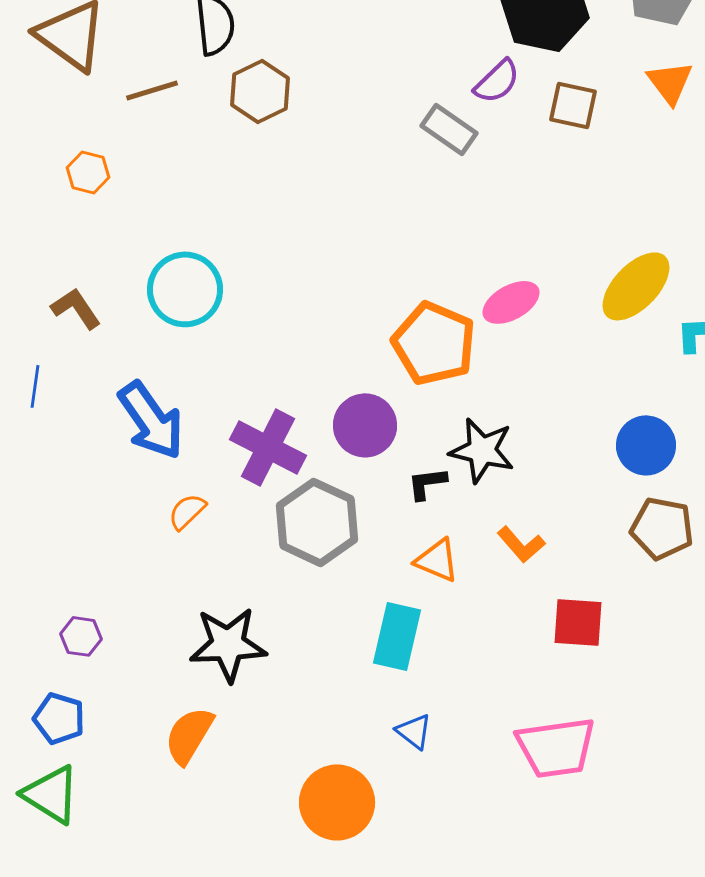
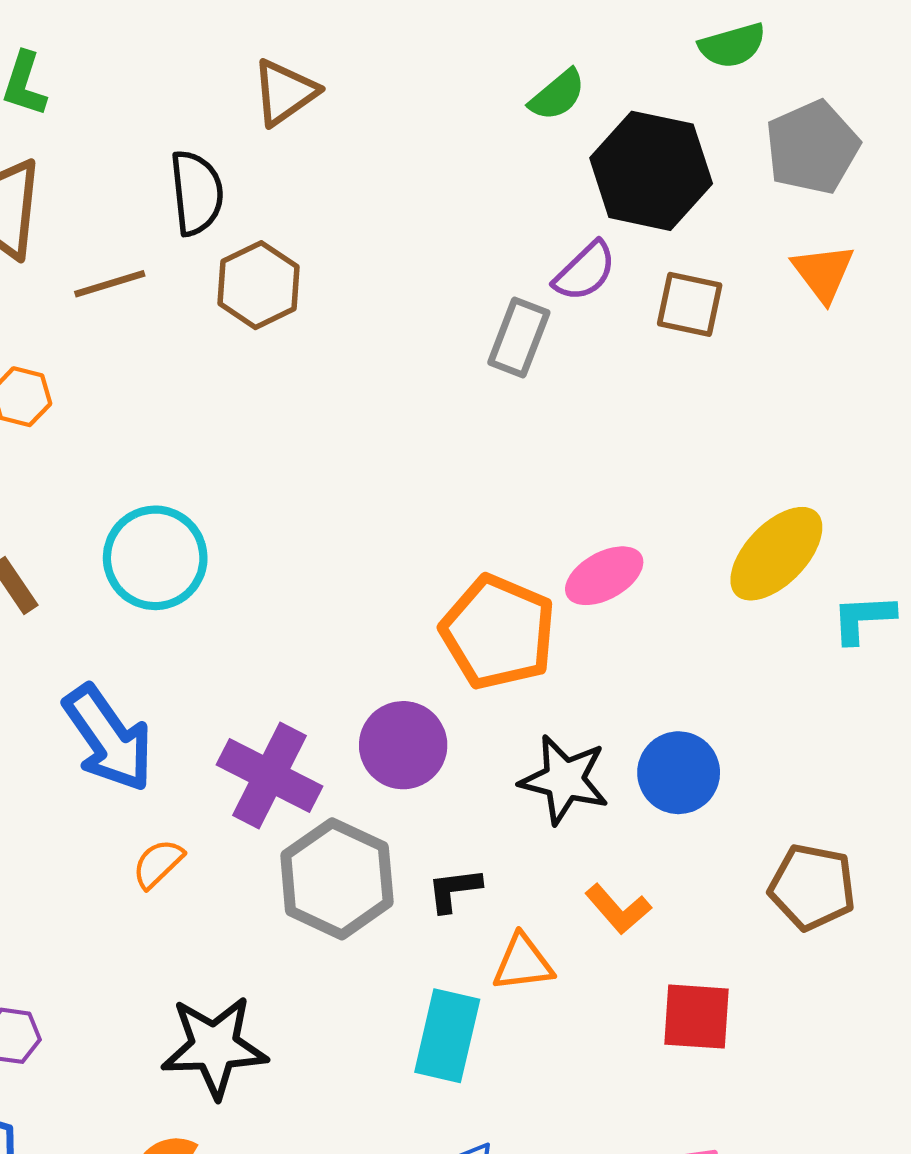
gray rectangle: (449, 129) -> (519, 337), turned 76
blue circle: (646, 445) -> (679, 773), moved
black L-shape: (427, 483) -> (454, 890), moved
orange triangle: (437, 560) -> (523, 963), moved, turned -30

